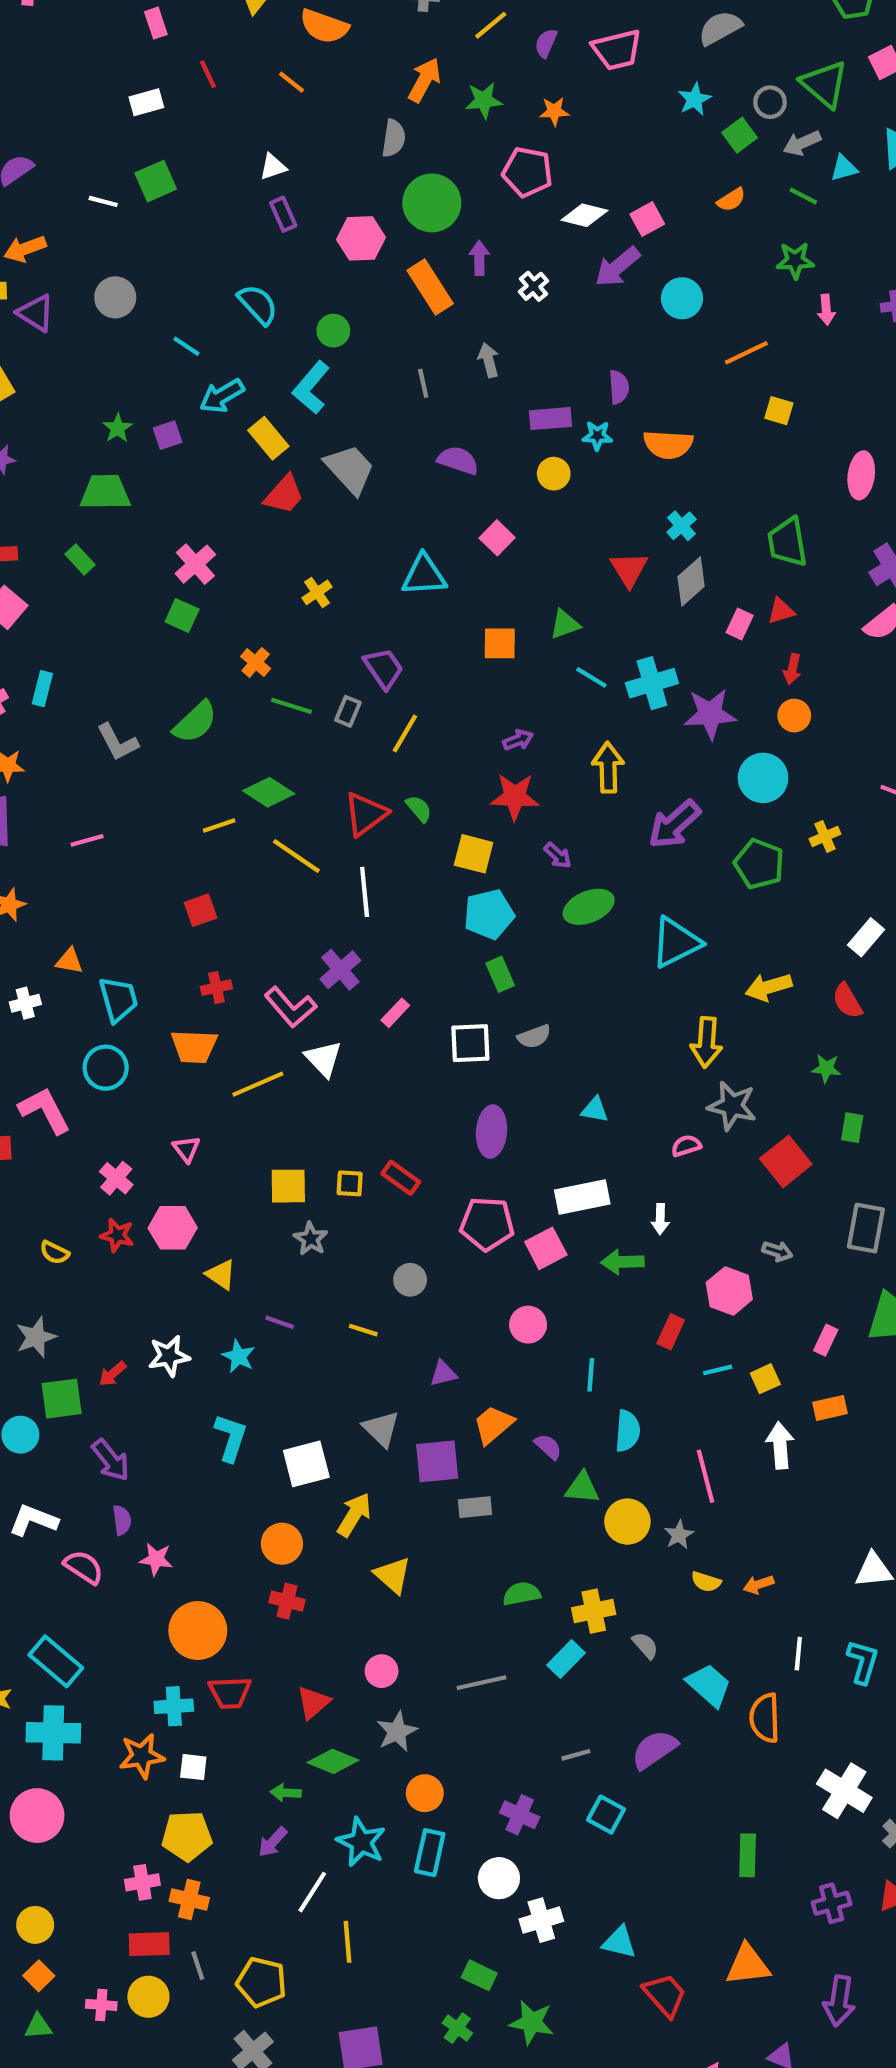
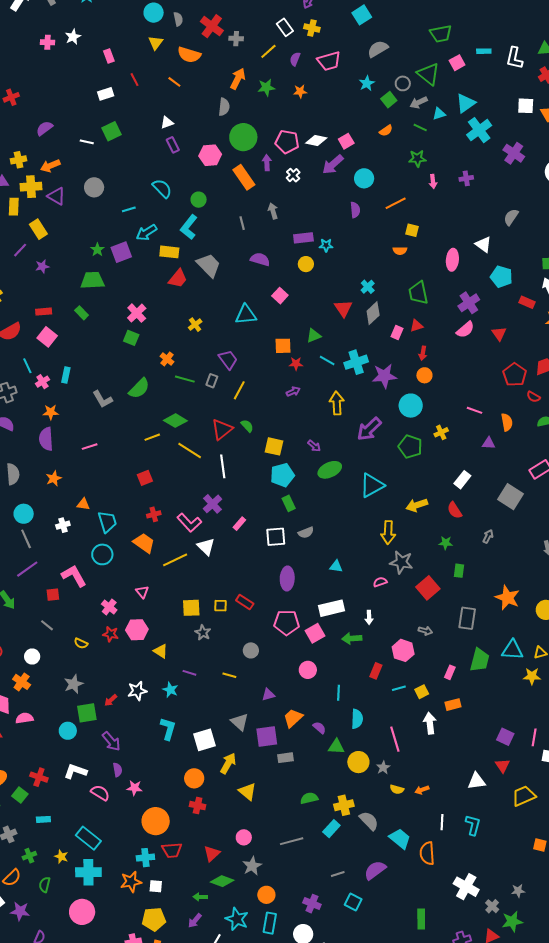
pink pentagon: (527, 172) -> (287, 142), moved
cyan line: (186, 346) -> (129, 209), turned -48
purple semicircle: (619, 387) -> (355, 210), moved
purple square: (168, 435) -> (121, 252), size x1.5
yellow rectangle: (268, 438) -> (169, 252), turned -42
orange semicircle: (668, 444) -> (400, 251), moved, size x0.6
red star: (515, 797) -> (296, 364), moved, size x0.6
orange trapezoid: (194, 1047) -> (144, 543), turned -145
gray semicircle: (645, 1645) -> (369, 821), size x1.5

